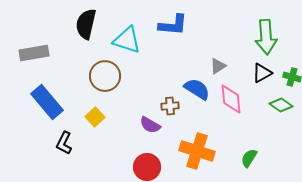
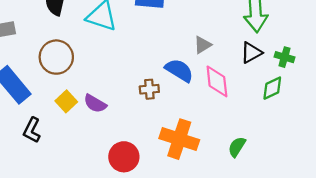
brown circle: (105, 76) -> (56, 57), moved
green diamond: (281, 105) -> (272, 88), turned -60
purple semicircle: (150, 125) -> (95, 104), moved

